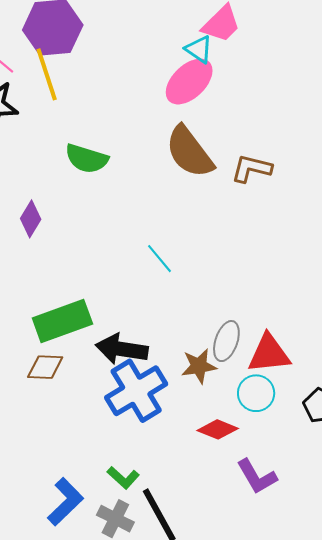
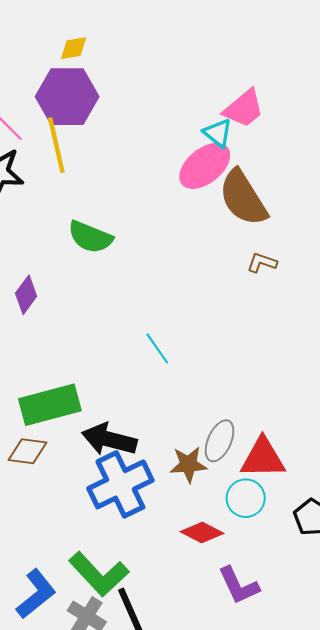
brown semicircle: (189, 152) -> (243, 198), moved
brown L-shape: (252, 168) -> (262, 263), size x0.7
green L-shape: (123, 478) -> (99, 574), size x1.8

